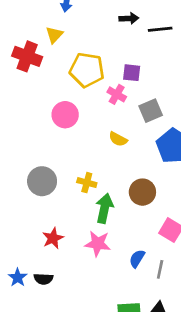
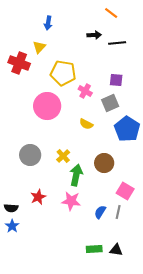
purple square: (132, 73) -> (116, 80), moved
pink circle: (65, 115) -> (47, 106), size x1.4
yellow cross: (87, 183) -> (63, 156), turned 32
gray line: (160, 269) -> (118, 212), moved
black semicircle: (43, 279) -> (11, 208), moved

